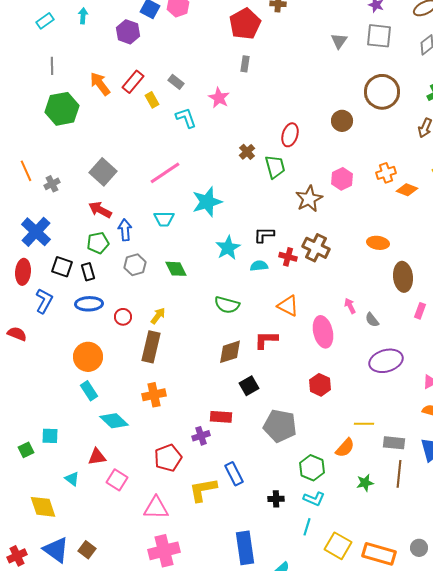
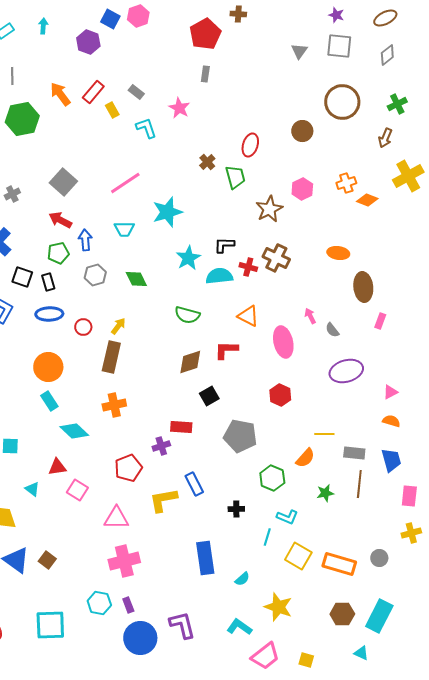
cyan semicircle: (259, 266) -> (219, 276), size x1.5
cyan L-shape: (314, 499) -> (287, 517), moved

